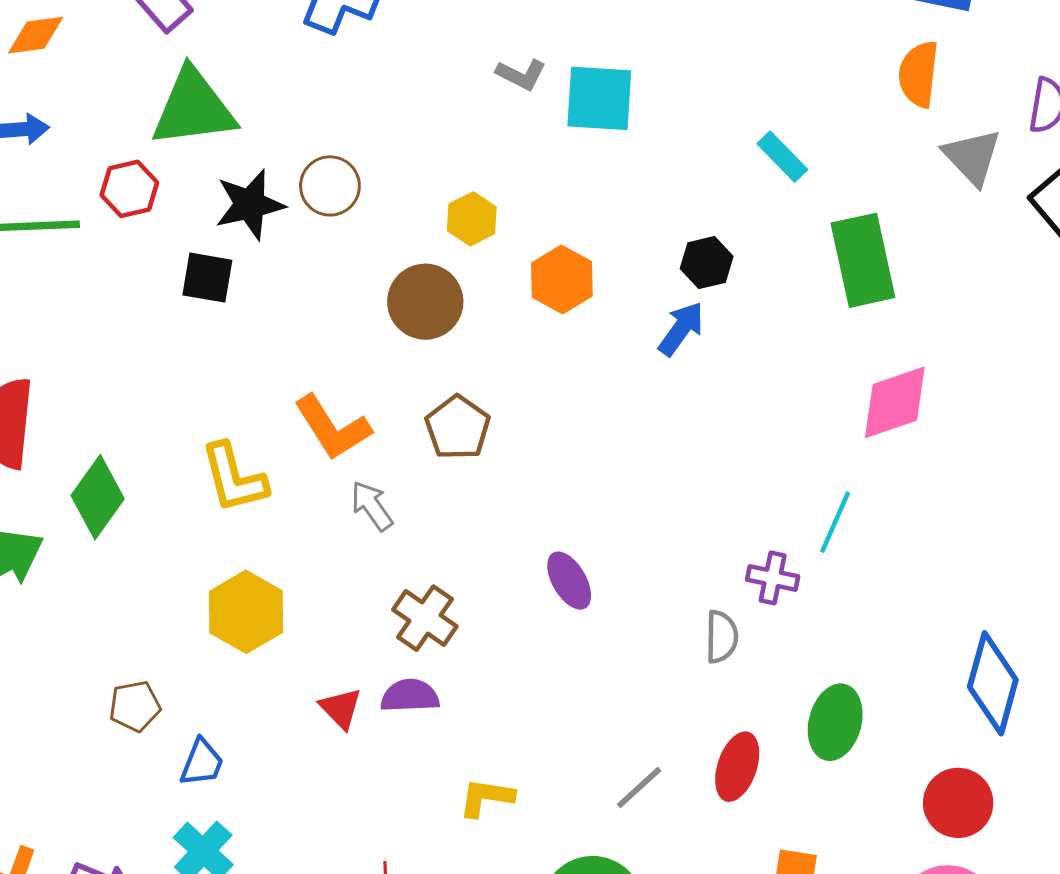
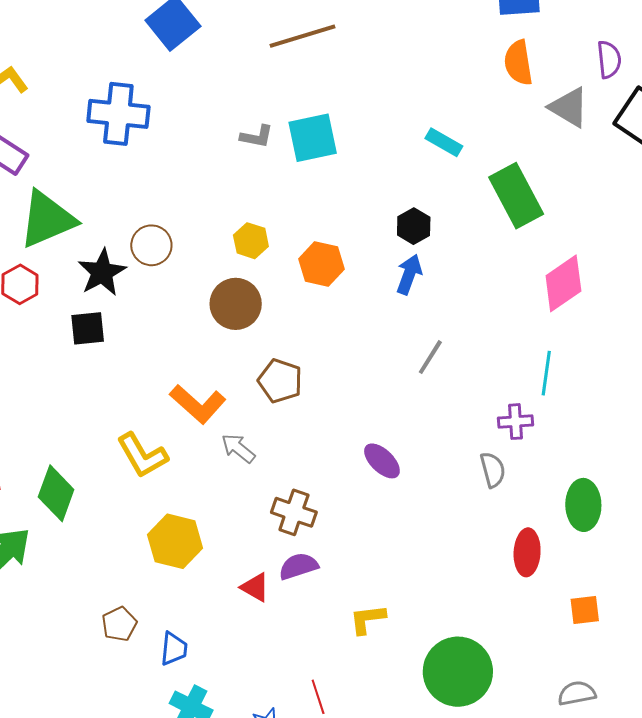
gray line: (639, 787) -> (430, 357), moved

